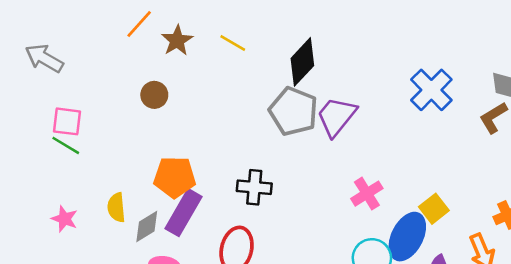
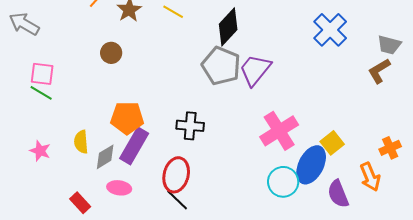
blue cross: (431, 90) -> (330, 30), moved
pink cross: (367, 194) -> (279, 131), size x1.5

